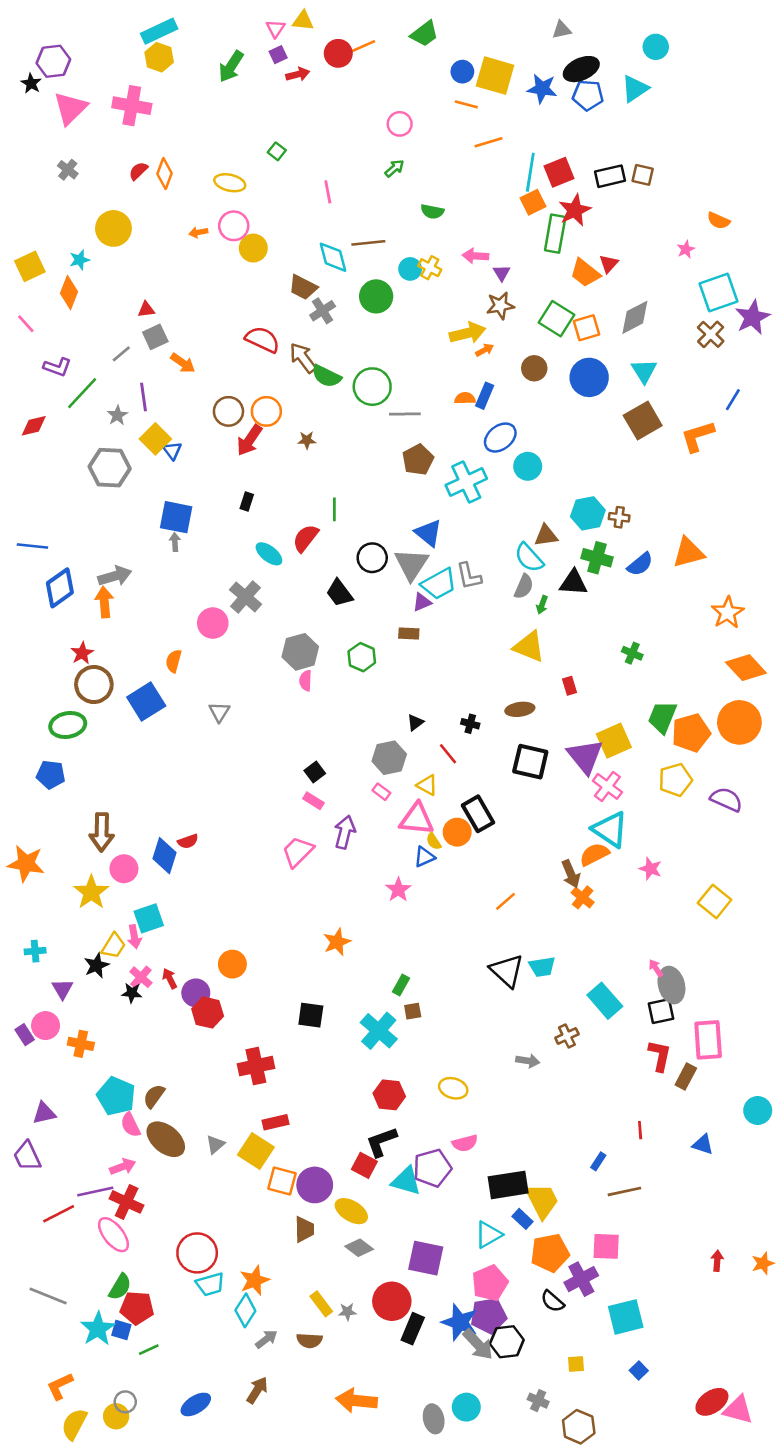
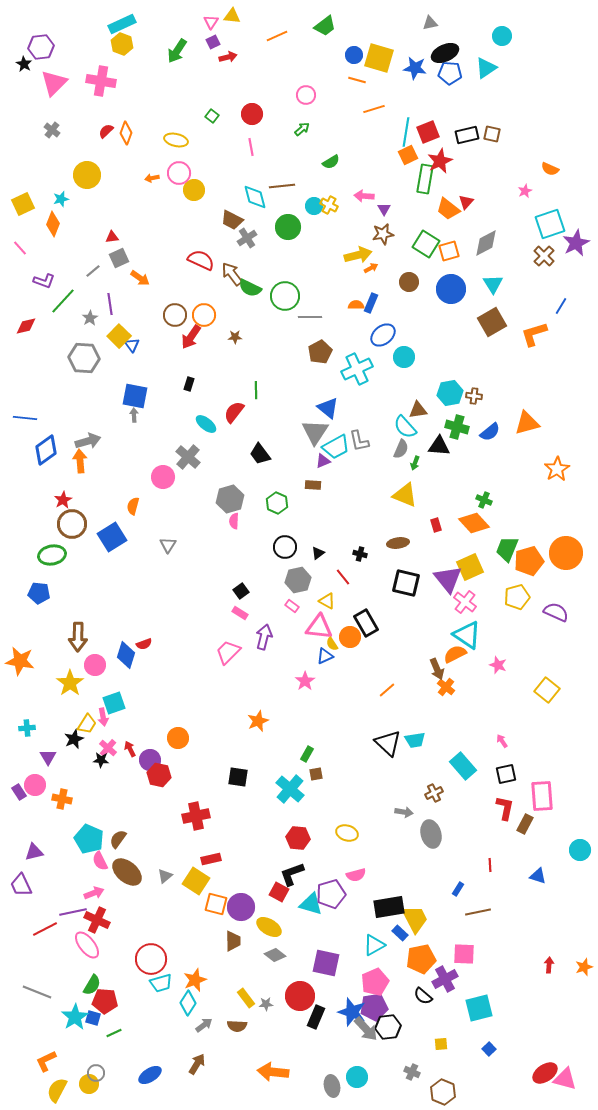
red circle: (338, 53) -> (252, 114), moved
green semicircle: (432, 211) -> (331, 162), turned -42
black circle: (372, 558) -> (285, 547), moved
orange diamond: (746, 668) -> (474, 523), moved
gray ellipse: (671, 985) -> (431, 834), moved

